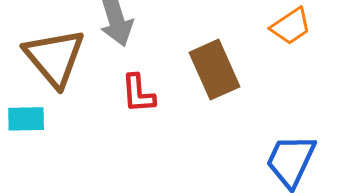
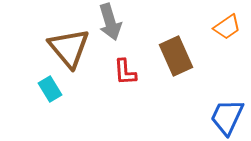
cyan rectangle: (26, 119) -> (50, 89), turned 60

